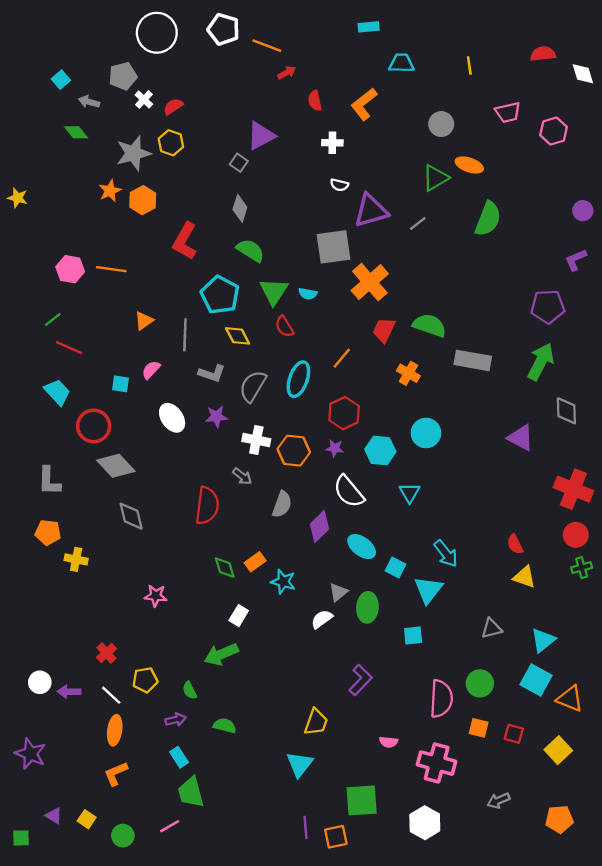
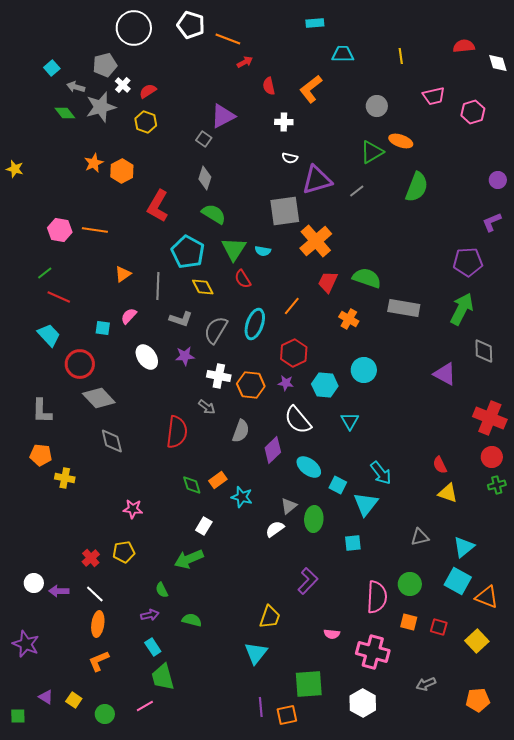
gray star: (133, 153) -> (101, 107), moved
yellow pentagon: (145, 680) -> (124, 552), moved

